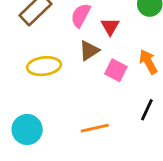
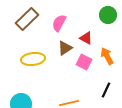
red triangle: (110, 27) -> (86, 38), moved, turned -32

